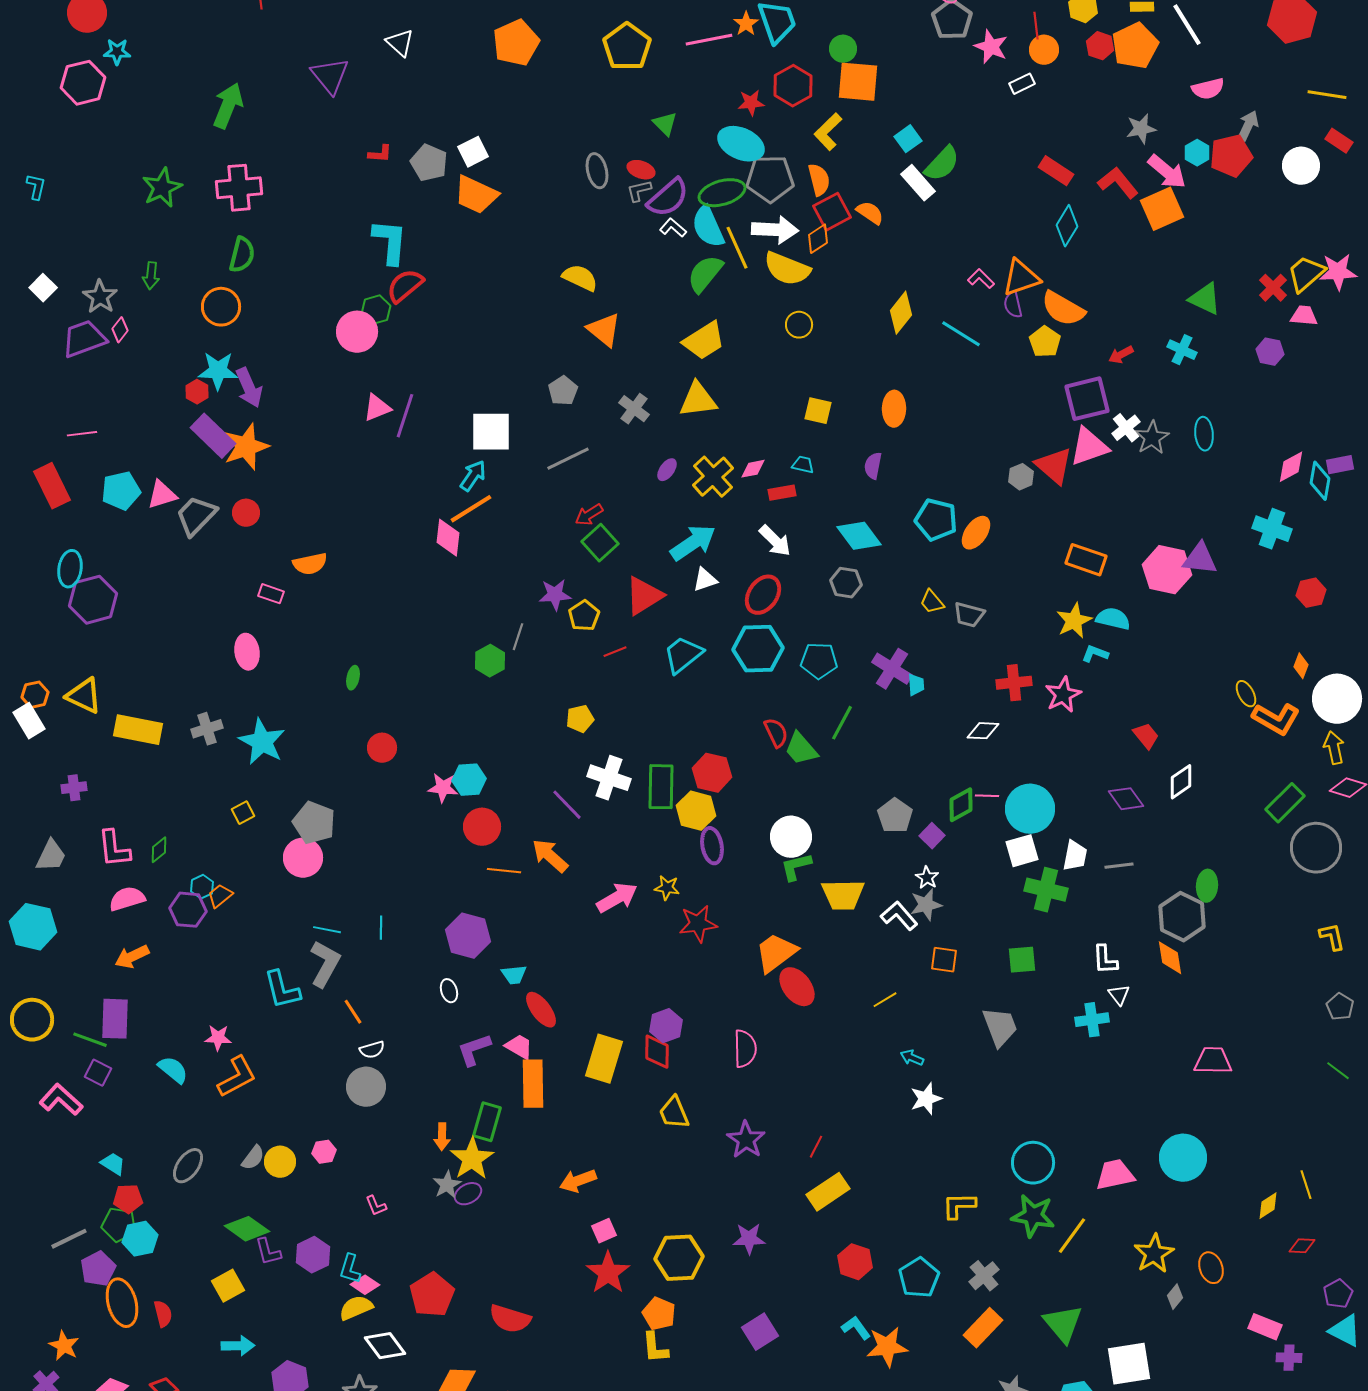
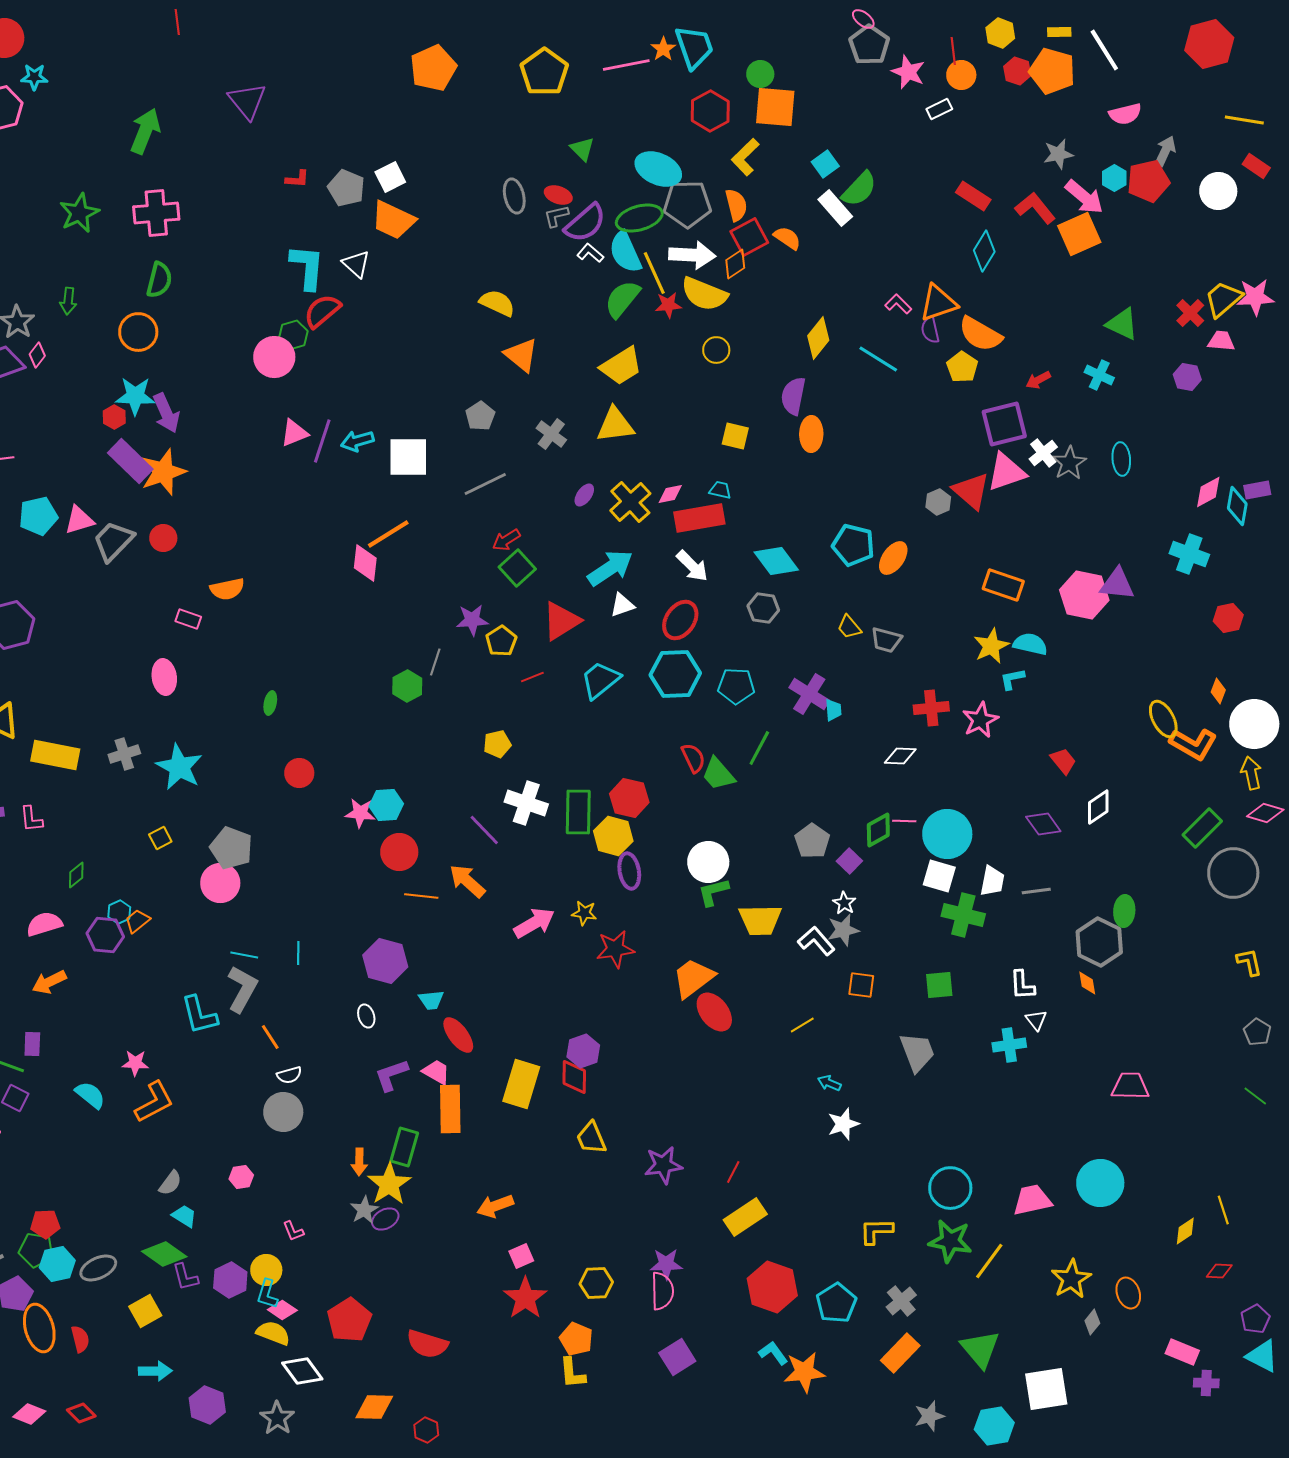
white triangle: (400, 43) -> (356, 264), moved
orange pentagon: (1135, 46) -> (1052, 71), turned -30
red star: (751, 103) -> (668, 305), moved
purple semicircle: (873, 466) -> (793, 396), moved, size x1.4
cyan arrow: (473, 476) -> (357, 441), moved, turned -140
red rectangle: (782, 493) -> (699, 518), size x1.8
cyan L-shape: (1095, 654) -> (1012, 679), turned -32
yellow ellipse: (1246, 694) -> (1163, 719), size x1.4
pink L-shape: (114, 849) -> (31, 819), moved, size x0.7
white square: (1022, 851) -> (939, 876), turned 32
orange diamond: (1170, 958) -> (1087, 983), size x0.7
purple rectangle: (115, 1019) -> (32, 1044), size x0.6
pink semicircle: (745, 1049) -> (662, 1291), moved
purple star: (746, 1140) -> (663, 1165), turned 30
yellow circle: (280, 1162) -> (266, 1270), moved
cyan trapezoid: (113, 1164) -> (184, 1216), moved
gray ellipse: (188, 1166) -> (98, 1268), moved, turned 30
yellow hexagon: (679, 1258) -> (596, 1283), size x0.7
red hexagon: (855, 1262) -> (772, 1287), size x1.4
yellow semicircle: (356, 1308) -> (273, 1333), turned 44

